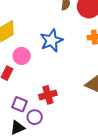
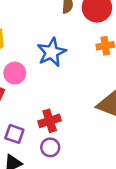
purple circle: (35, 117) -> (50, 147), moved

